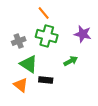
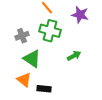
purple star: (83, 34) -> (80, 15), moved
black rectangle: (46, 80) -> (44, 89), moved

